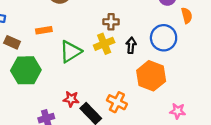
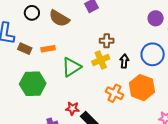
brown rectangle: (12, 42) -> (25, 49), moved
orange cross: (117, 102) -> (114, 93), moved

